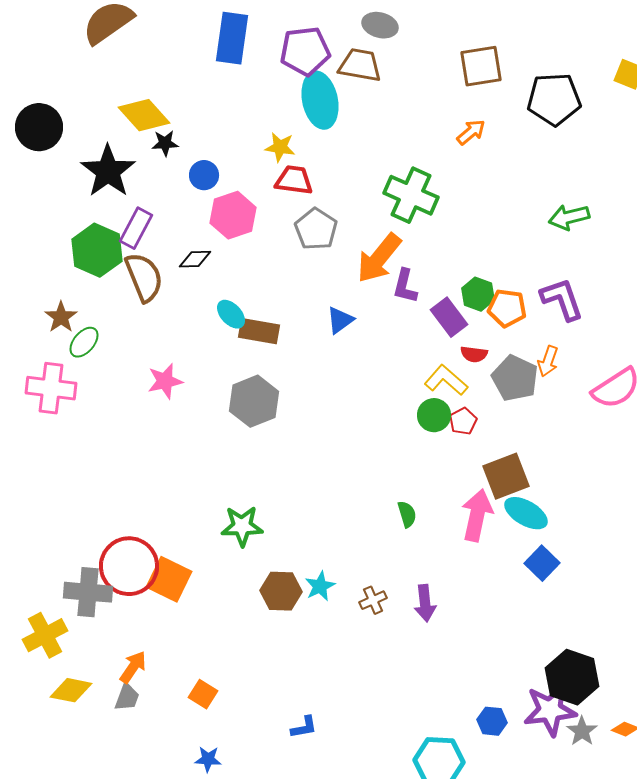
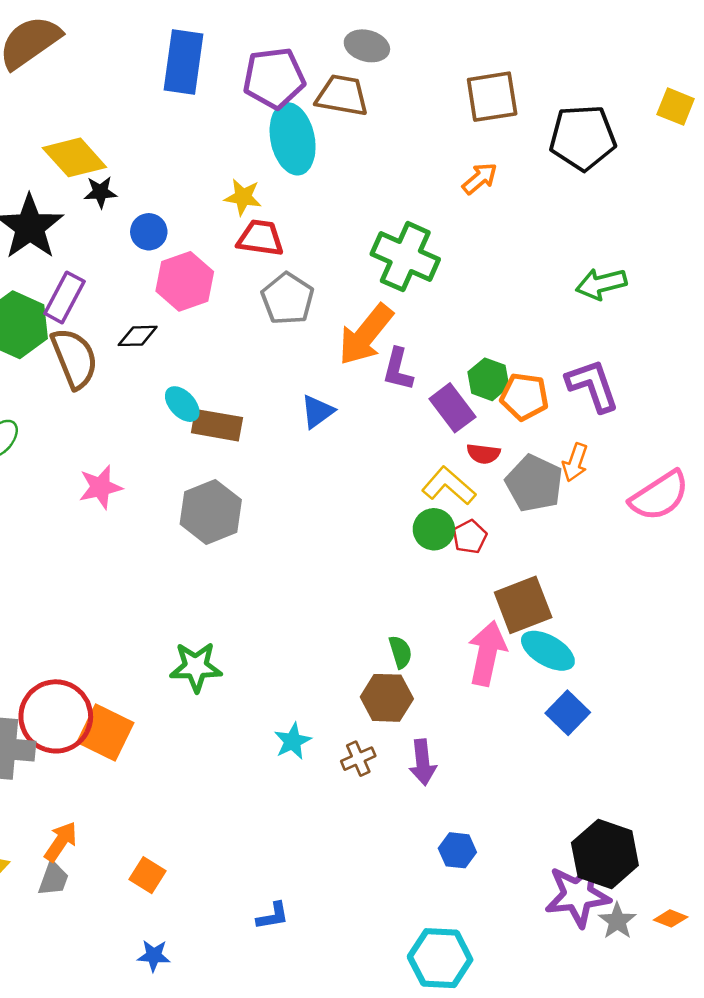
brown hexagon: (281, 591) -> (387, 698), moved
blue hexagon: (492, 721) -> (457, 850), moved

